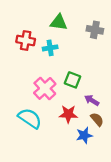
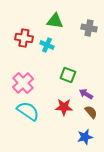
cyan cross: (50, 48) -> (47, 45), turned 32
pink cross: (45, 88) -> (23, 83), moved
blue star: (84, 135) -> (85, 137), moved

